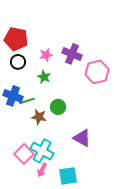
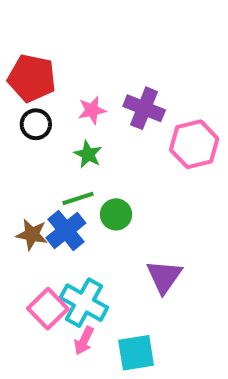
blue cross: (13, 96) -> (66, 230), moved, turned 30
green line: (27, 101) -> (78, 198), moved
brown star: (39, 117) -> (32, 234), moved
purple triangle: (82, 138) -> (164, 277), turned 36

